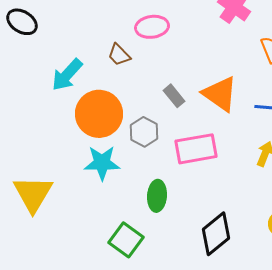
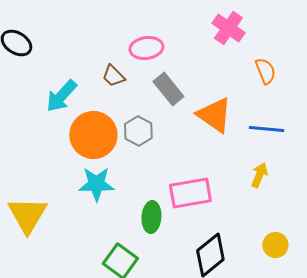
gray rectangle: (174, 96) -> (168, 89), moved, size x1.4
gray hexagon: (144, 132) -> (138, 131), moved
pink rectangle: (196, 149) -> (190, 193), moved

